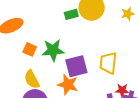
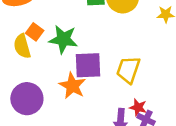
yellow semicircle: (32, 79) -> (22, 46), moved

